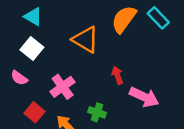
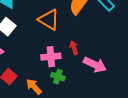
pink cross: (63, 87) -> (51, 57), moved, turned 30

